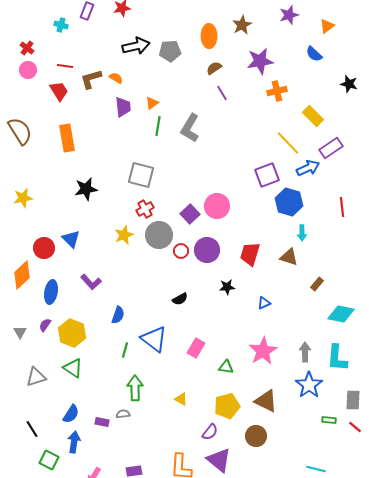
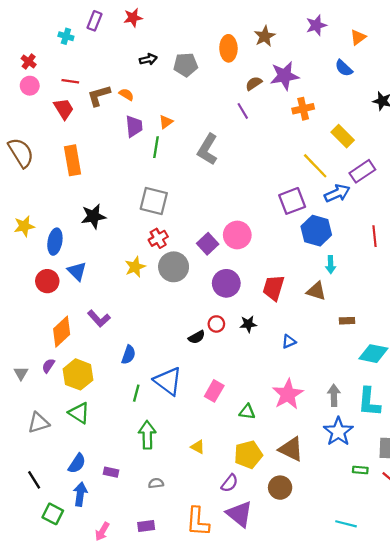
black arrow: (136, 46) -> (148, 59), size x0.6
brown semicircle: (214, 68) -> (254, 83), moved
green line: (158, 126) -> (156, 147), moved
red circle: (181, 251) -> (216, 324), moved
orange diamond: (22, 275) -> (62, 332), moved
brown rectangle: (317, 284) -> (347, 321), turned 48
blue ellipse: (51, 292) -> (55, 242), moved
gray semicircle: (123, 414) -> (156, 483), moved

